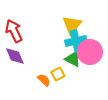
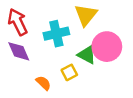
cyan cross: (76, 41) -> (56, 34), moved
orange semicircle: (44, 80) -> (43, 83), moved

